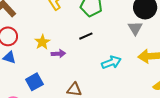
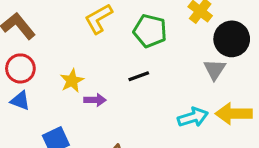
cyan arrow: (111, 62) -> (193, 117), moved

